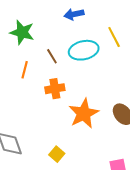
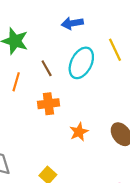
cyan ellipse: (84, 50) -> (81, 63), turned -52
orange star: (84, 114) -> (79, 132), size x0.6

